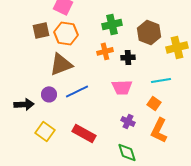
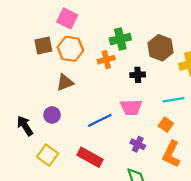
orange cross: (105, 51) -> (106, 60), moved
brown triangle: (61, 64) -> (65, 82), size x0.7
blue line: (77, 91) -> (100, 120), moved
black arrow: (24, 104) -> (25, 126), turned -120

